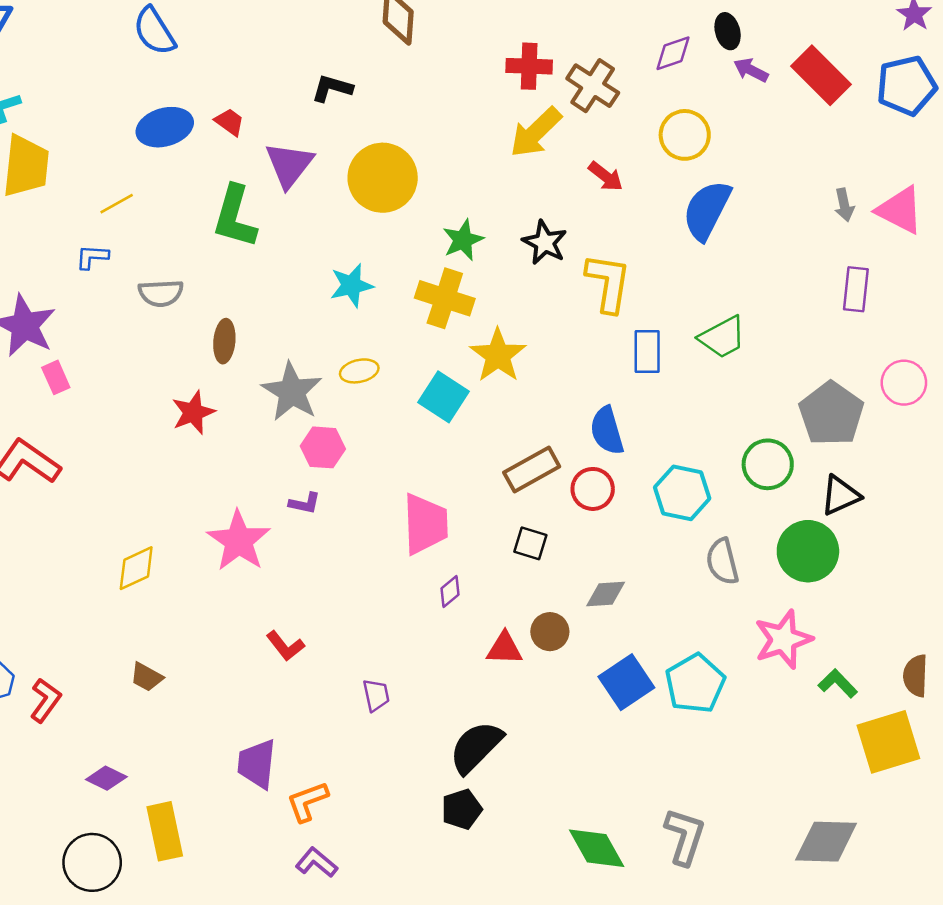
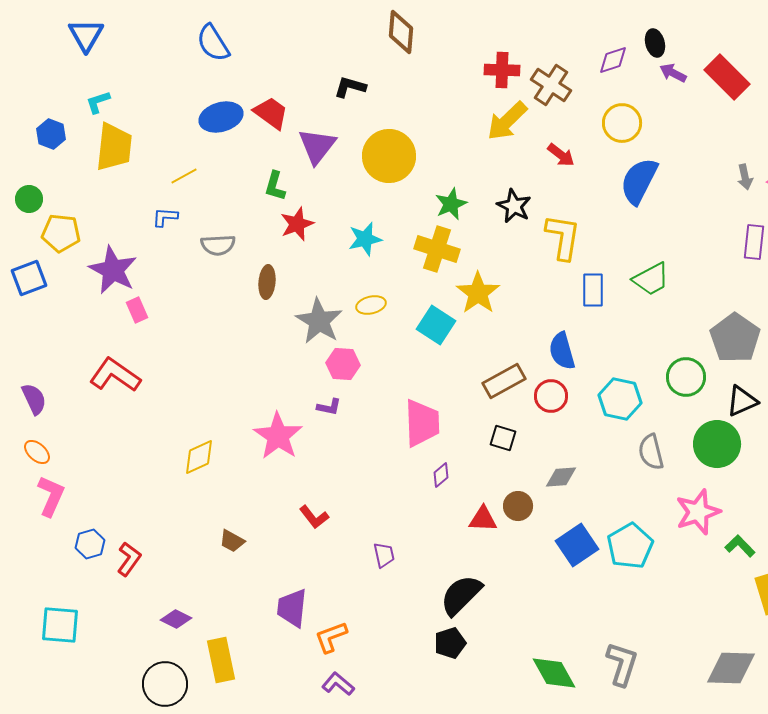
red trapezoid: (230, 122) -> (271, 113), size x1.5
green L-shape: (235, 217) -> (275, 186), size x0.6
red star: (193, 412) -> (297, 224), moved
brown trapezoid: (147, 677) -> (232, 541), moved

